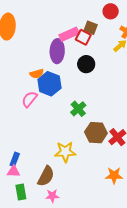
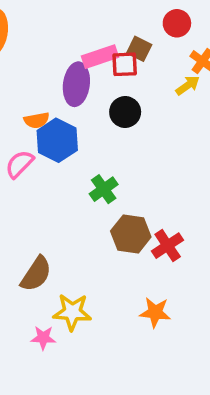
red square: (83, 37) -> (125, 64), turned -35
yellow star: (65, 152) -> (72, 312), moved
brown semicircle: (46, 176) -> (36, 274), moved

